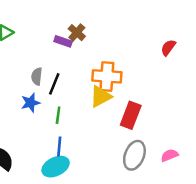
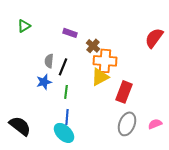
brown cross: (77, 33) -> (93, 46), moved
red semicircle: (168, 48) -> (154, 38), size x1.5
cyan ellipse: (56, 167) -> (64, 133), turned 70

